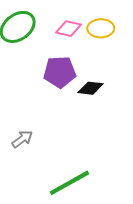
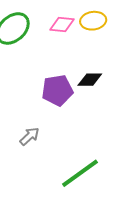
purple pentagon: (60, 72) -> (57, 90), moved

